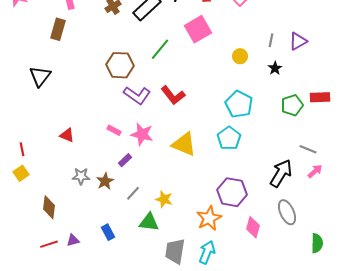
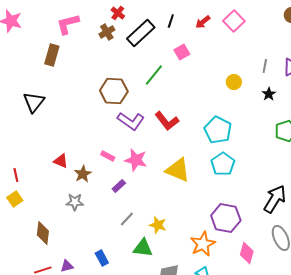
pink square: (198, 29) -> (182, 52), moved, size x0.6
cyan pentagon: (239, 104) -> (218, 130), moved
brown star: (105, 181) -> (83, 174), moved

